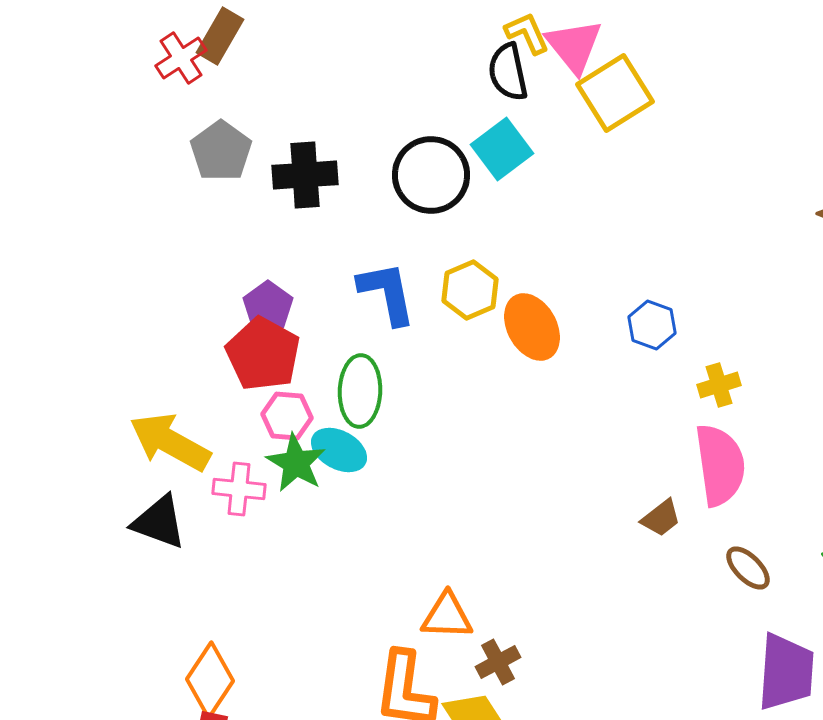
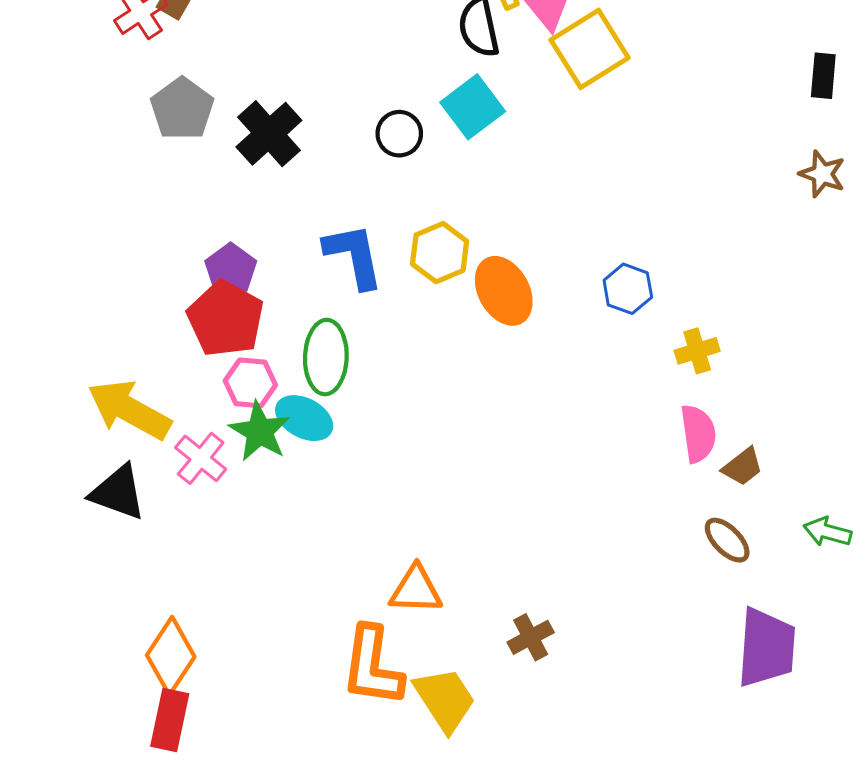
black cross: (305, 175) -> (269, 134), turned -38
black circle: (431, 175) -> (399, 134), size x0.6
pink semicircle: (720, 465) -> (698, 434), size x0.7
pink cross: (239, 489) -> (201, 458), turned 33
brown trapezoid: (661, 518) -> (743, 467), moved
brown cross: (498, 662) -> (531, 637), moved

